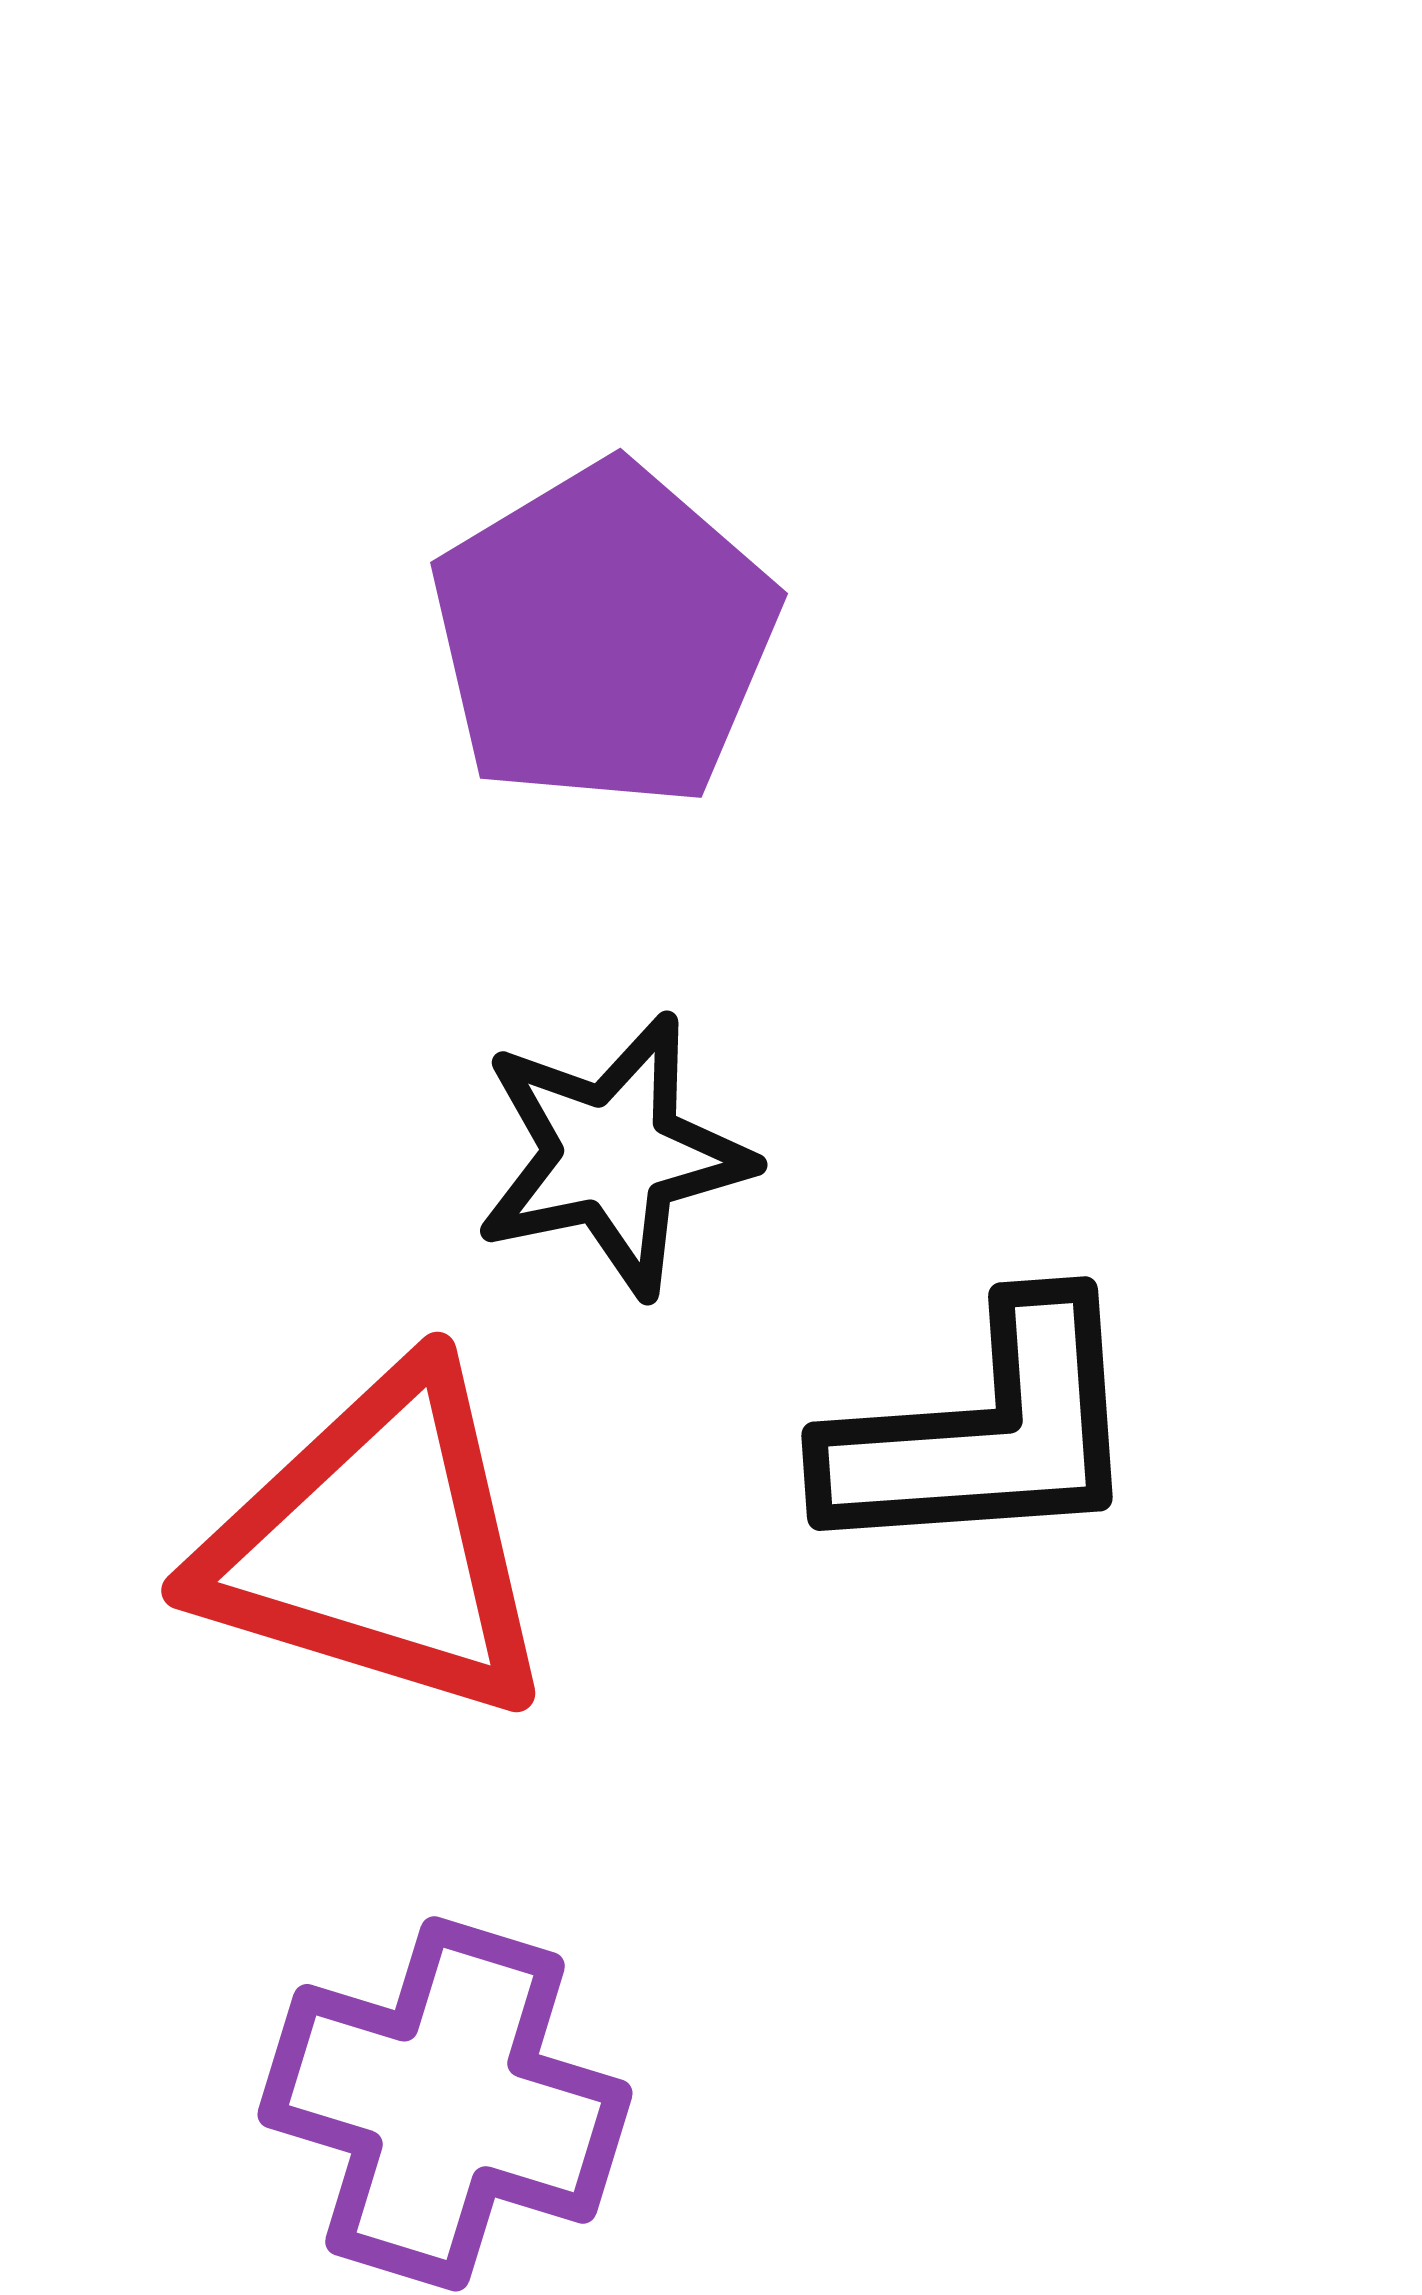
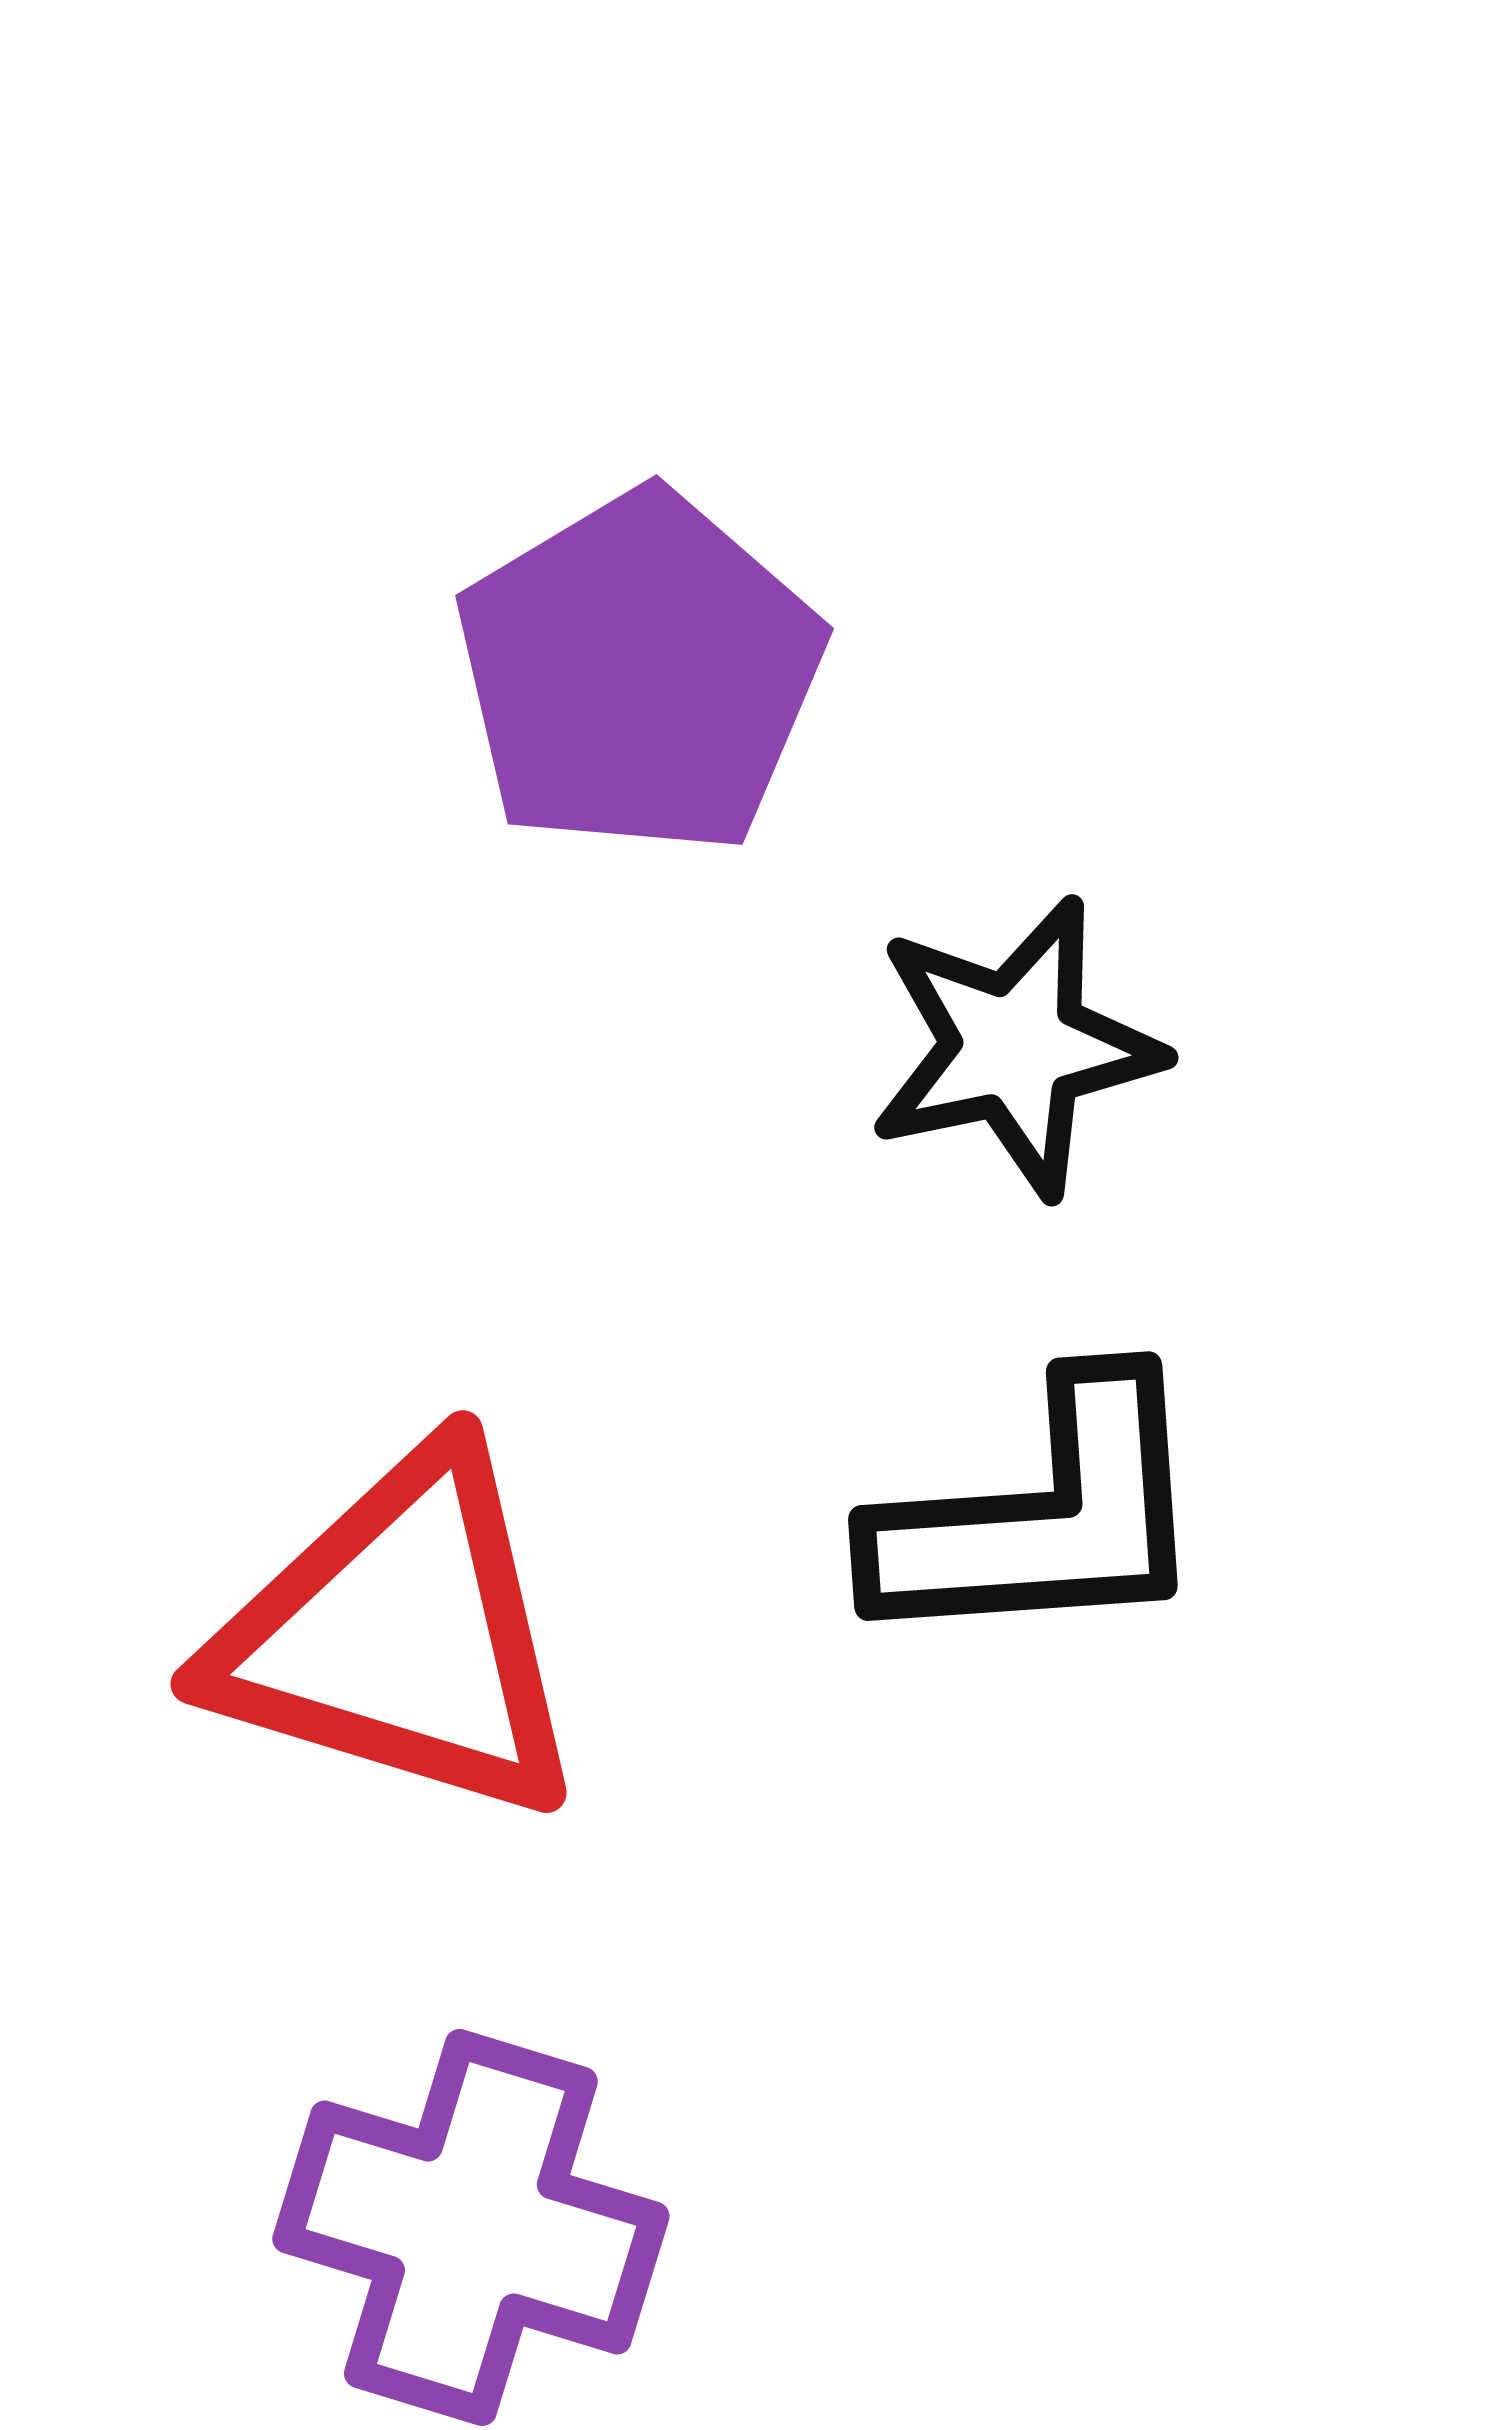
black star: (613, 1155) -> (1015, 1047), moved

